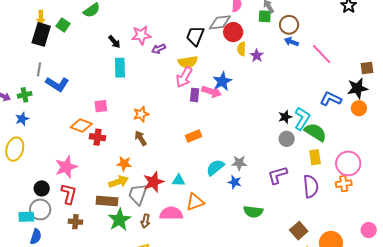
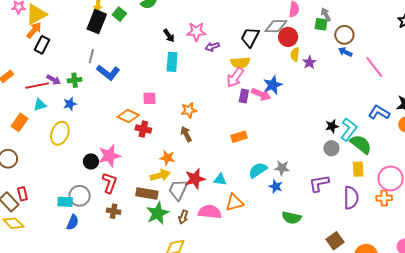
black circle: (42, 188) -> (91, 161), moved

